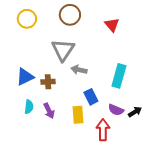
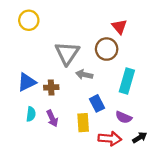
brown circle: (70, 15) -> (107, 49), moved
black arrow: (135, 112) -> (140, 138), moved
red arrow: (103, 130) -> (110, 139), turned 95

